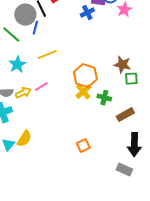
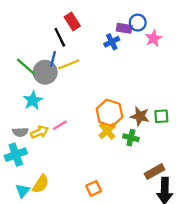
gray circle: (25, 15) -> (45, 72), moved
yellow line: (47, 55) -> (69, 64), moved
brown star: (122, 65) -> (140, 116), moved
brown rectangle: (125, 115) -> (155, 172), moved
orange square: (83, 146) -> (94, 188), moved

